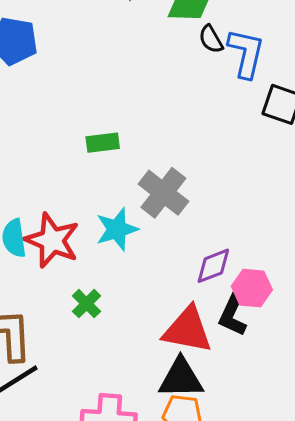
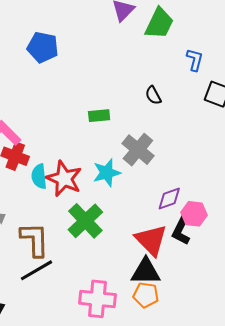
black semicircle: (211, 39) -> (153, 95), moved
blue L-shape: (246, 53) -> (195, 60), size x0.7
green cross: (86, 304) -> (85, 221), size x1.8
red triangle: (188, 330) -> (151, 240), turned 33

